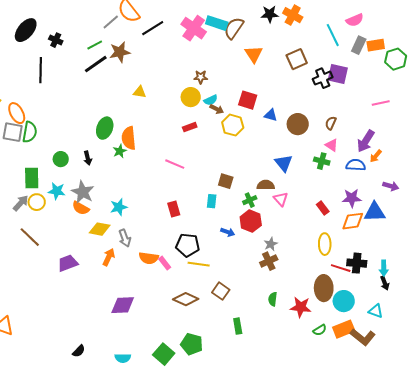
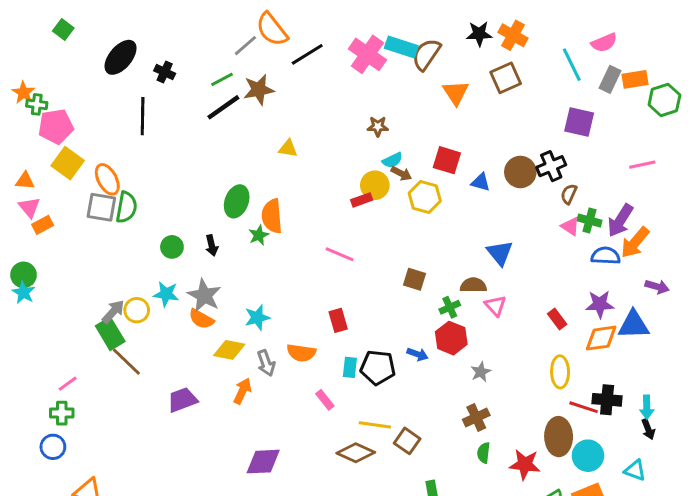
brown square: (297, 59) -> (506, 78), moved
black cross: (323, 78) -> (551, 166), moved
yellow circle: (191, 97) -> (375, 185), moved
brown circle: (298, 124) -> (520, 172), moved
orange arrow: (376, 156) -> (635, 243), size x1.6
green cross: (322, 161) -> (589, 220), moved
green rectangle: (32, 178) -> (110, 334), moved, turned -30
cyan rectangle: (212, 201) -> (350, 367), moved
black pentagon: (188, 245) -> (378, 367), moved
orange semicircle: (149, 258) -> (301, 353), moved
brown cross: (269, 261) -> (476, 417), moved
yellow line: (199, 264) -> (375, 425), moved

